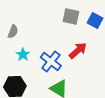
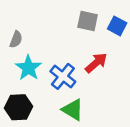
cyan star: (23, 54) -> (28, 68), size x1.5

